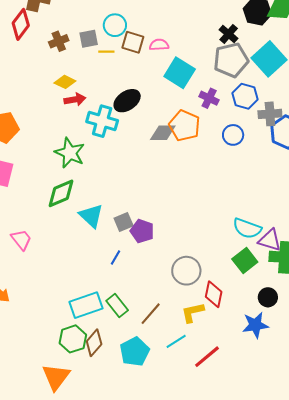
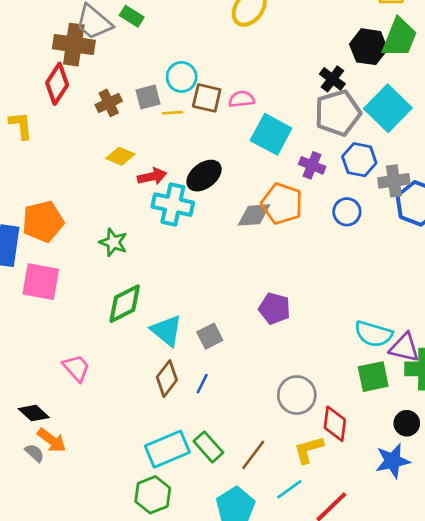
red arrow: (75, 99) -> (152, 176), moved
green star: (70, 153) -> (113, 242), moved, size x0.7
purple pentagon: (142, 231) -> (274, 308), moved
green square: (245, 261) -> (373, 377), turned 30
brown diamond: (94, 343) -> (167, 379), moved

